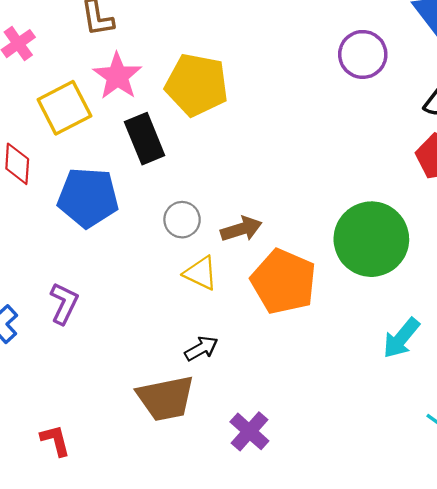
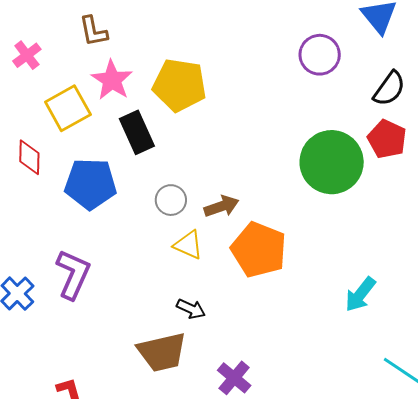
green circle: (371, 239) -> (332, 162), moved
purple L-shape: (64, 303) -> (73, 274), size x1.4
black arrow: (201, 348) -> (191, 309), turned 56

